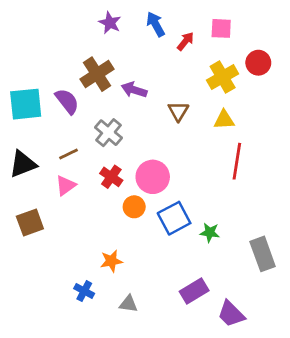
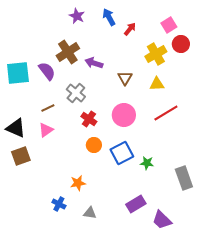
pink square: (221, 28) -> (169, 25), moved, turned -35
red line: (237, 161) -> (166, 113), turned 50
black triangle: (23, 164) -> (16, 128), moved, turned 45
red cross: (111, 177) -> (89, 119), moved
pink circle: (153, 177) -> (124, 115), moved

